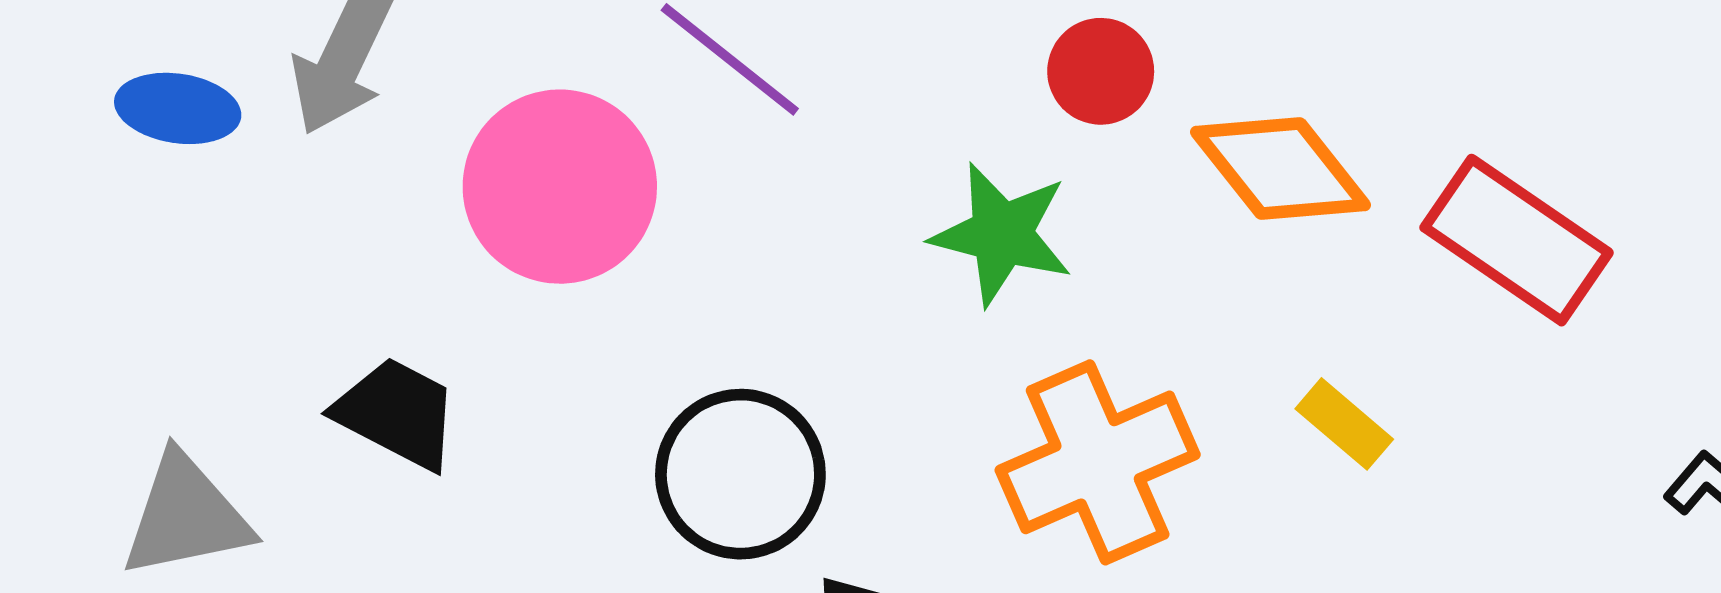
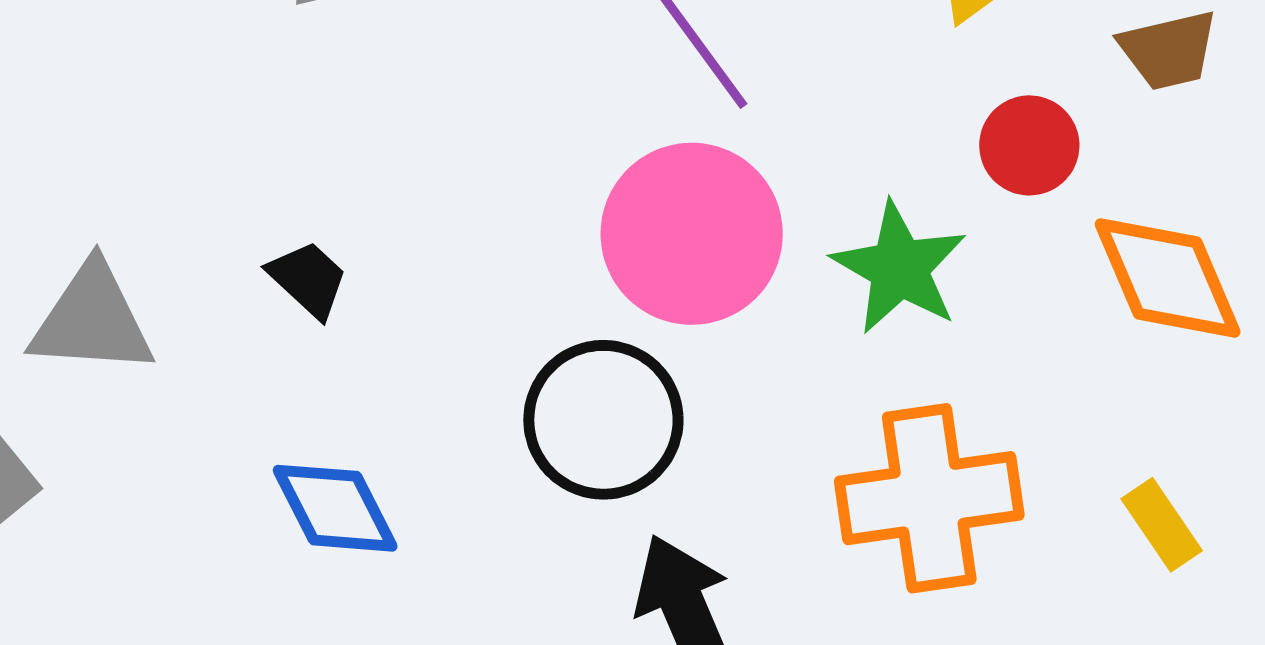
pink circle: (560, 187) -> (692, 234), moved
black trapezoid: (397, 413) -> (308, 279), size x0.7

